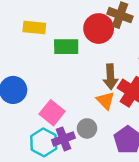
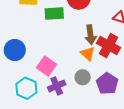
gray circle: (87, 128) -> (83, 77), moved
cyan hexagon: (44, 142) -> (26, 88), moved

